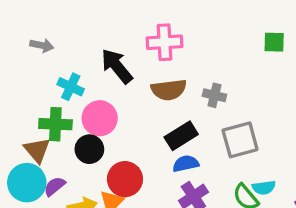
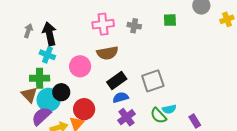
gray arrow: (42, 45) -> (28, 31), turned -80
black arrow: (117, 66) -> (49, 34), moved, turned 30
gray cross: (214, 95) -> (134, 26), moved
pink circle: (100, 118) -> (80, 66), moved
cyan circle: (27, 183) -> (49, 100), moved
purple semicircle: (55, 186) -> (41, 116), size x1.5

